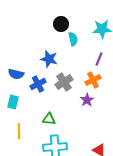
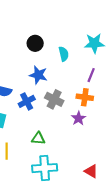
black circle: (61, 24) -> (35, 43), moved
orange cross: (93, 80) -> (85, 97), turned 35
gray cross: (64, 82) -> (54, 99), turned -30

